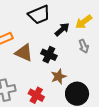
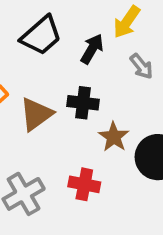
brown triangle: (24, 53) -> (36, 114), turned -42

